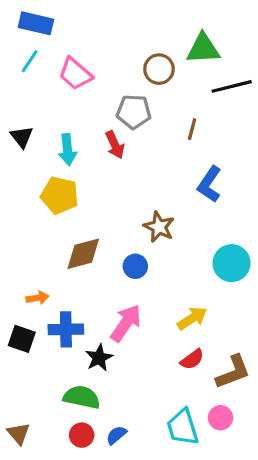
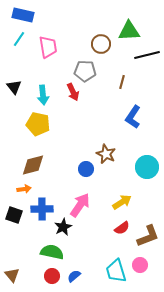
pink trapezoid: (75, 74) -> (48, 47), turned -140
brown star: (159, 227) -> (106, 154), moved
brown diamond: (83, 254) -> (33, 165), moved

